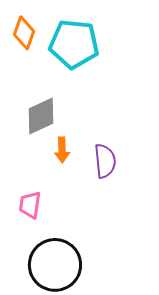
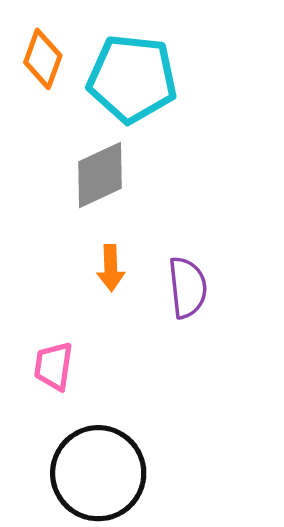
gray diamond: (41, 116) -> (100, 175), moved

